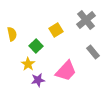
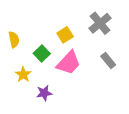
yellow star: (28, 64) -> (23, 74), moved
pink trapezoid: (66, 71) -> (69, 63), moved

